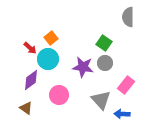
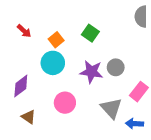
green square: (104, 43) -> (90, 33), moved
red arrow: (30, 48) -> (24, 31), moved
purple diamond: (31, 80) -> (21, 86), moved

